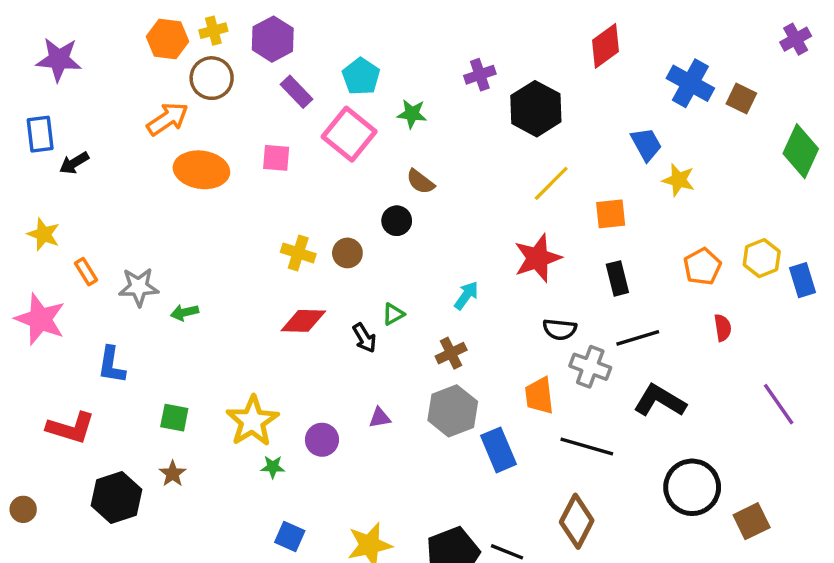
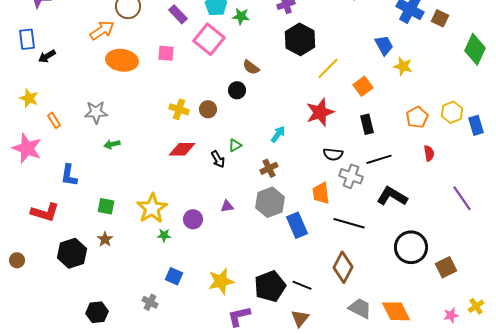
black hexagon: (536, 109) -> (300, 39), moved
green star: (412, 114) -> (241, 16), moved
orange square: (611, 214) -> (363, 86), turned -30
gray star: (139, 287) -> (96, 112), moved

